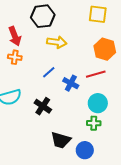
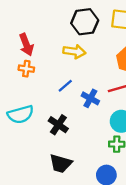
black hexagon: (43, 16) -> (85, 22), moved
black trapezoid: (61, 140) -> (61, 164), moved

